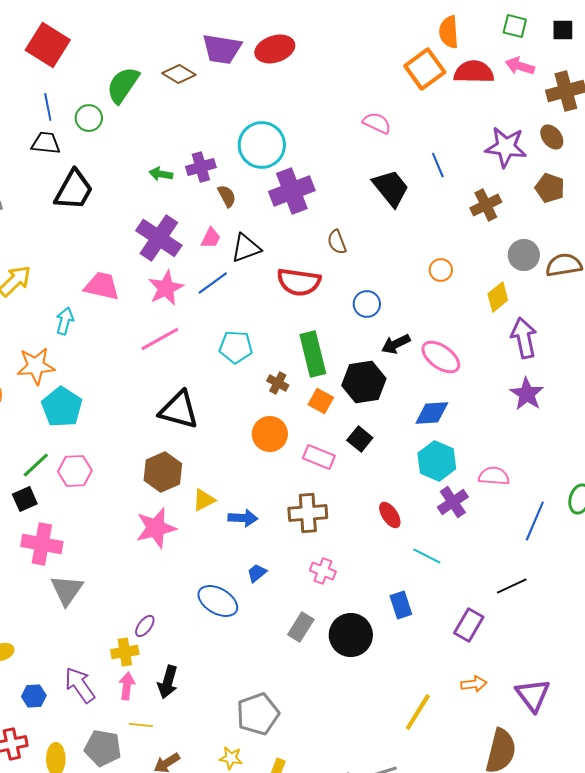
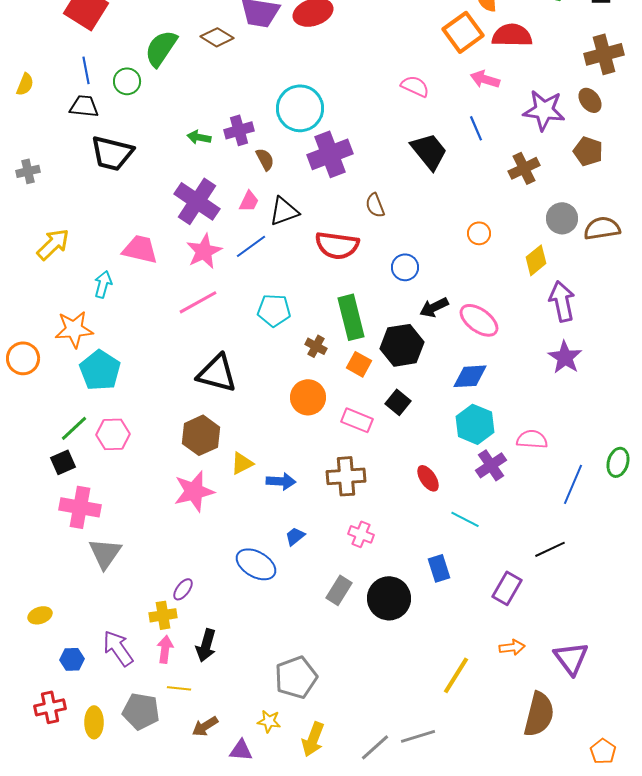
pink arrow: (520, 66) -> (485, 79), moved
black trapezoid: (74, 190) -> (112, 153), turned 75

